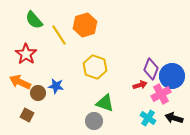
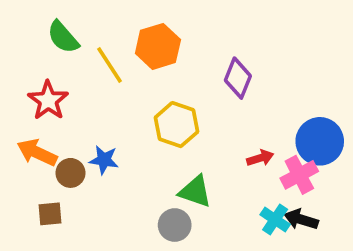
purple diamond: (151, 69) -> (238, 78), moved
brown square: (27, 115) -> (50, 214), turned -32
black arrow: (174, 118) -> (301, 219), moved

